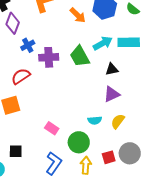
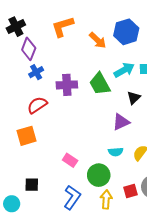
blue cross: (28, 45) -> (36, 72), moved
black triangle: (112, 69) -> (134, 98), turned -32
purple triangle: (112, 94) -> (121, 122), moved

